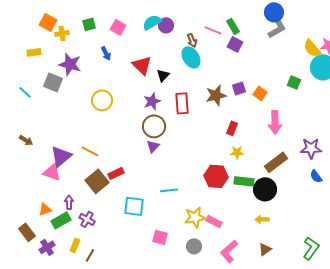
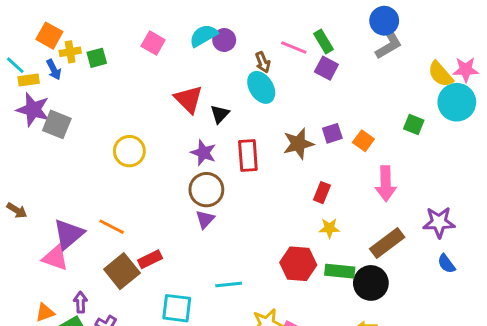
green square: (89, 24) -> (97, 58), moved
blue arrow: (106, 53) -> (54, 70), moved
purple star: (70, 64) -> (33, 110), moved
cyan line: (25, 92) -> (15, 65), moved
purple star: (152, 101) -> (203, 153), turned -30

